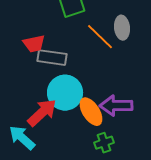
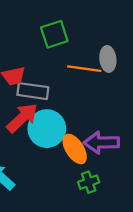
orange line: (100, 37) -> (84, 69), turned -36
red arrow: (42, 113) -> (22, 118), moved

